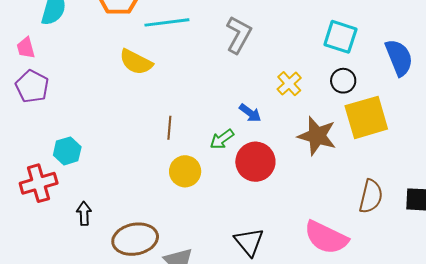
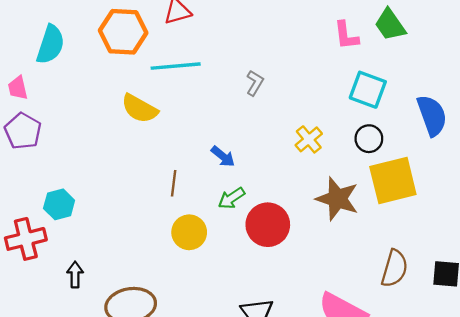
gray L-shape: (239, 35) -> (255, 83), size x0.6
blue arrow: (250, 113) -> (223, 156), moved

